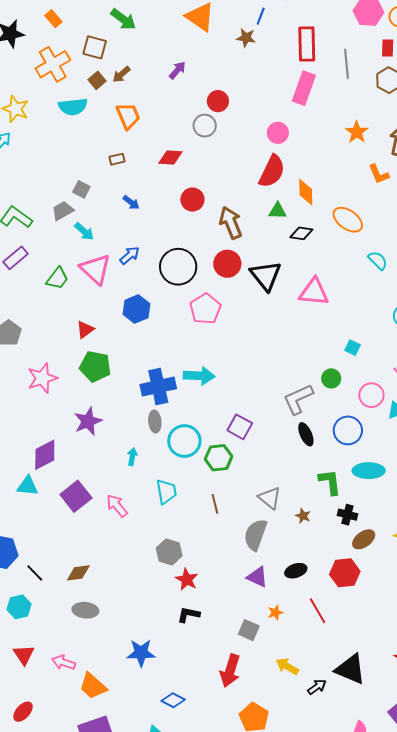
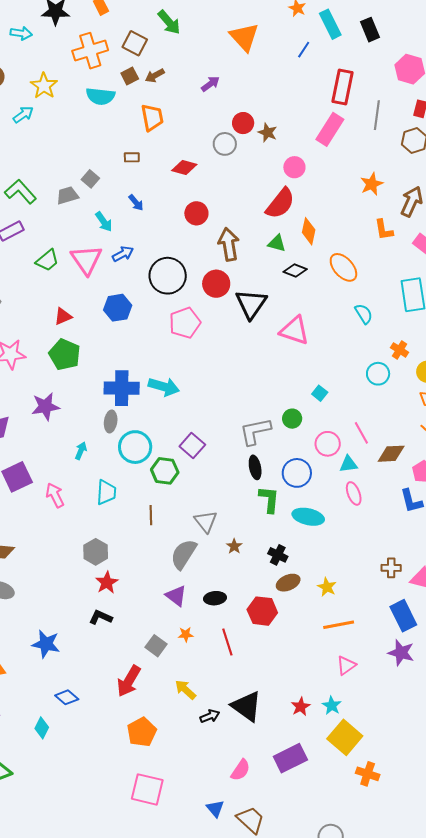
brown star: (246, 38) -> (268, 133), moved
cyan arrow: (84, 231) -> (104, 222), moved
green L-shape: (330, 482) -> (269, 499), moved

